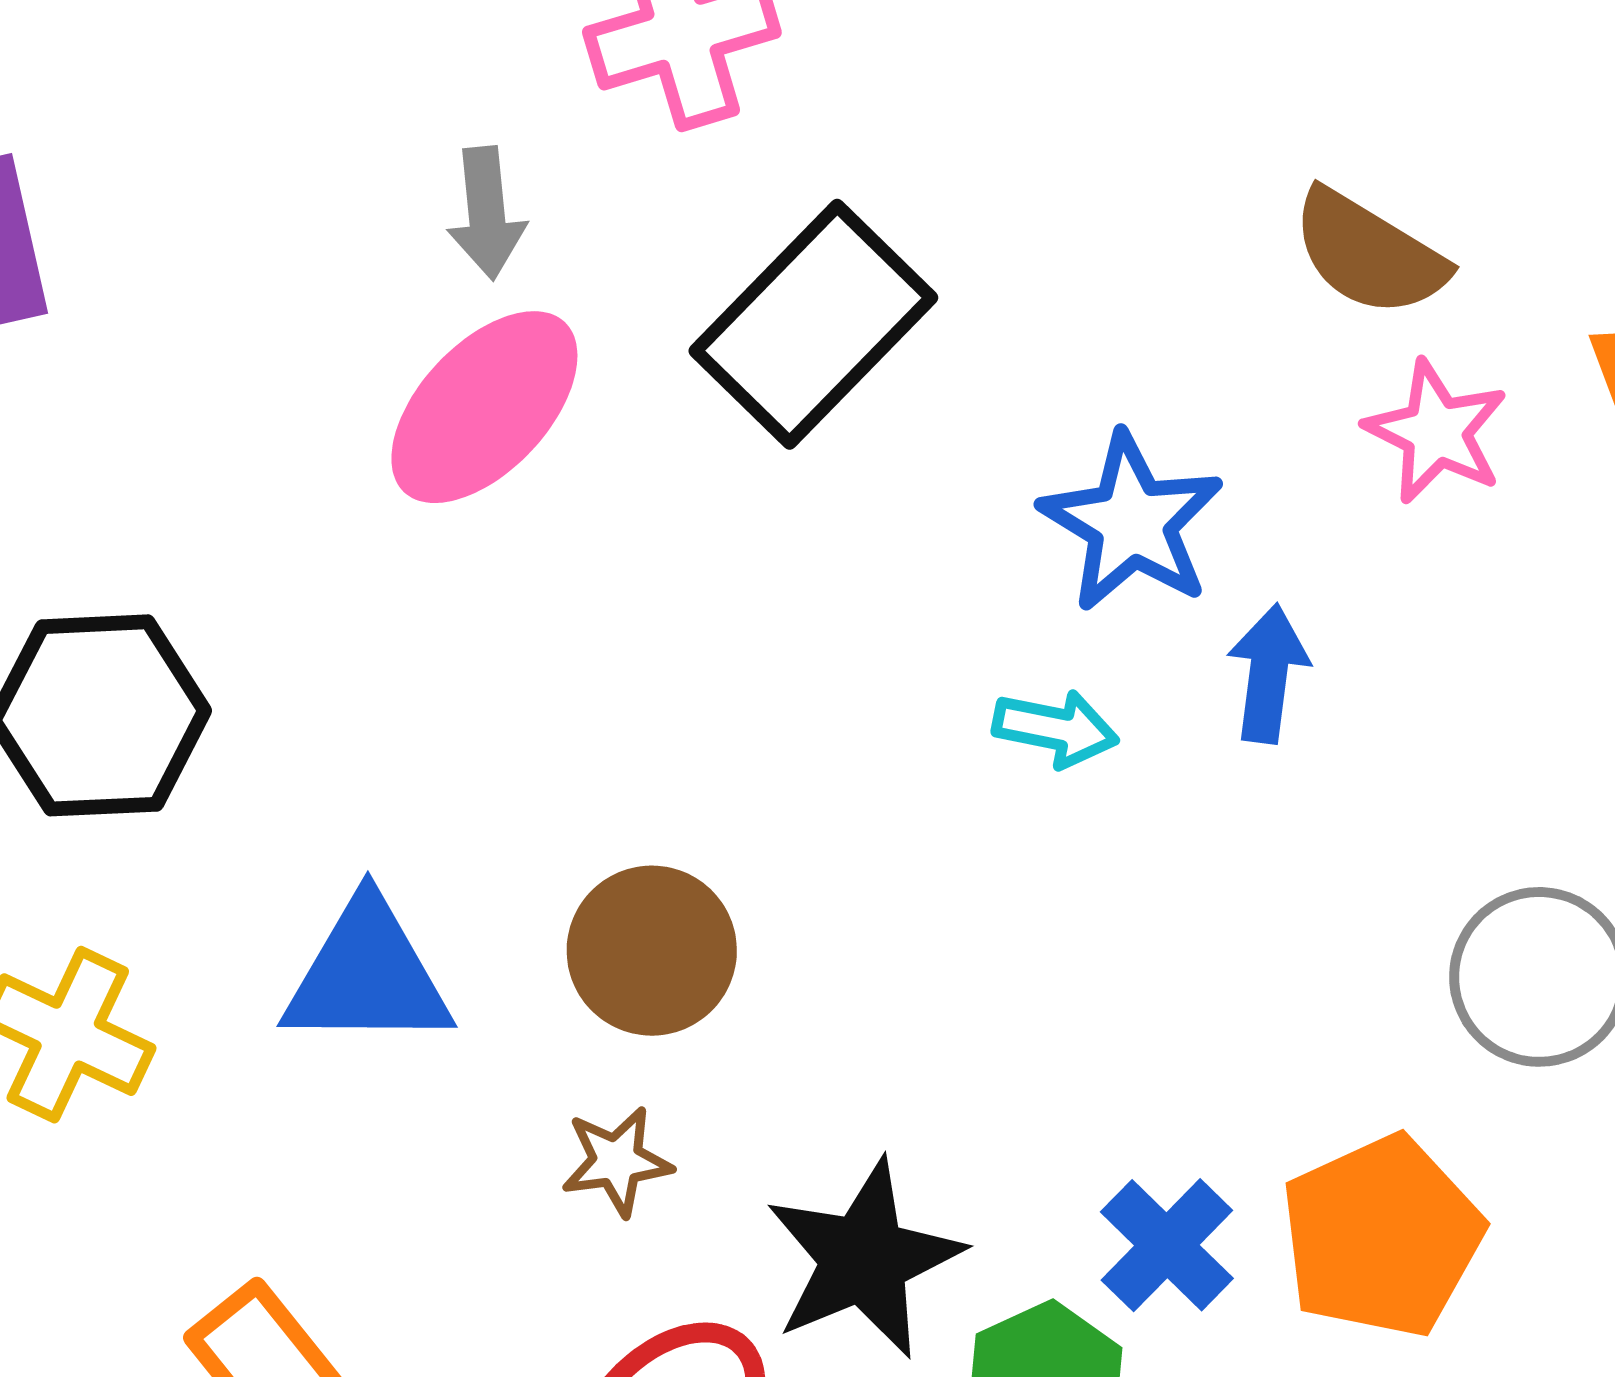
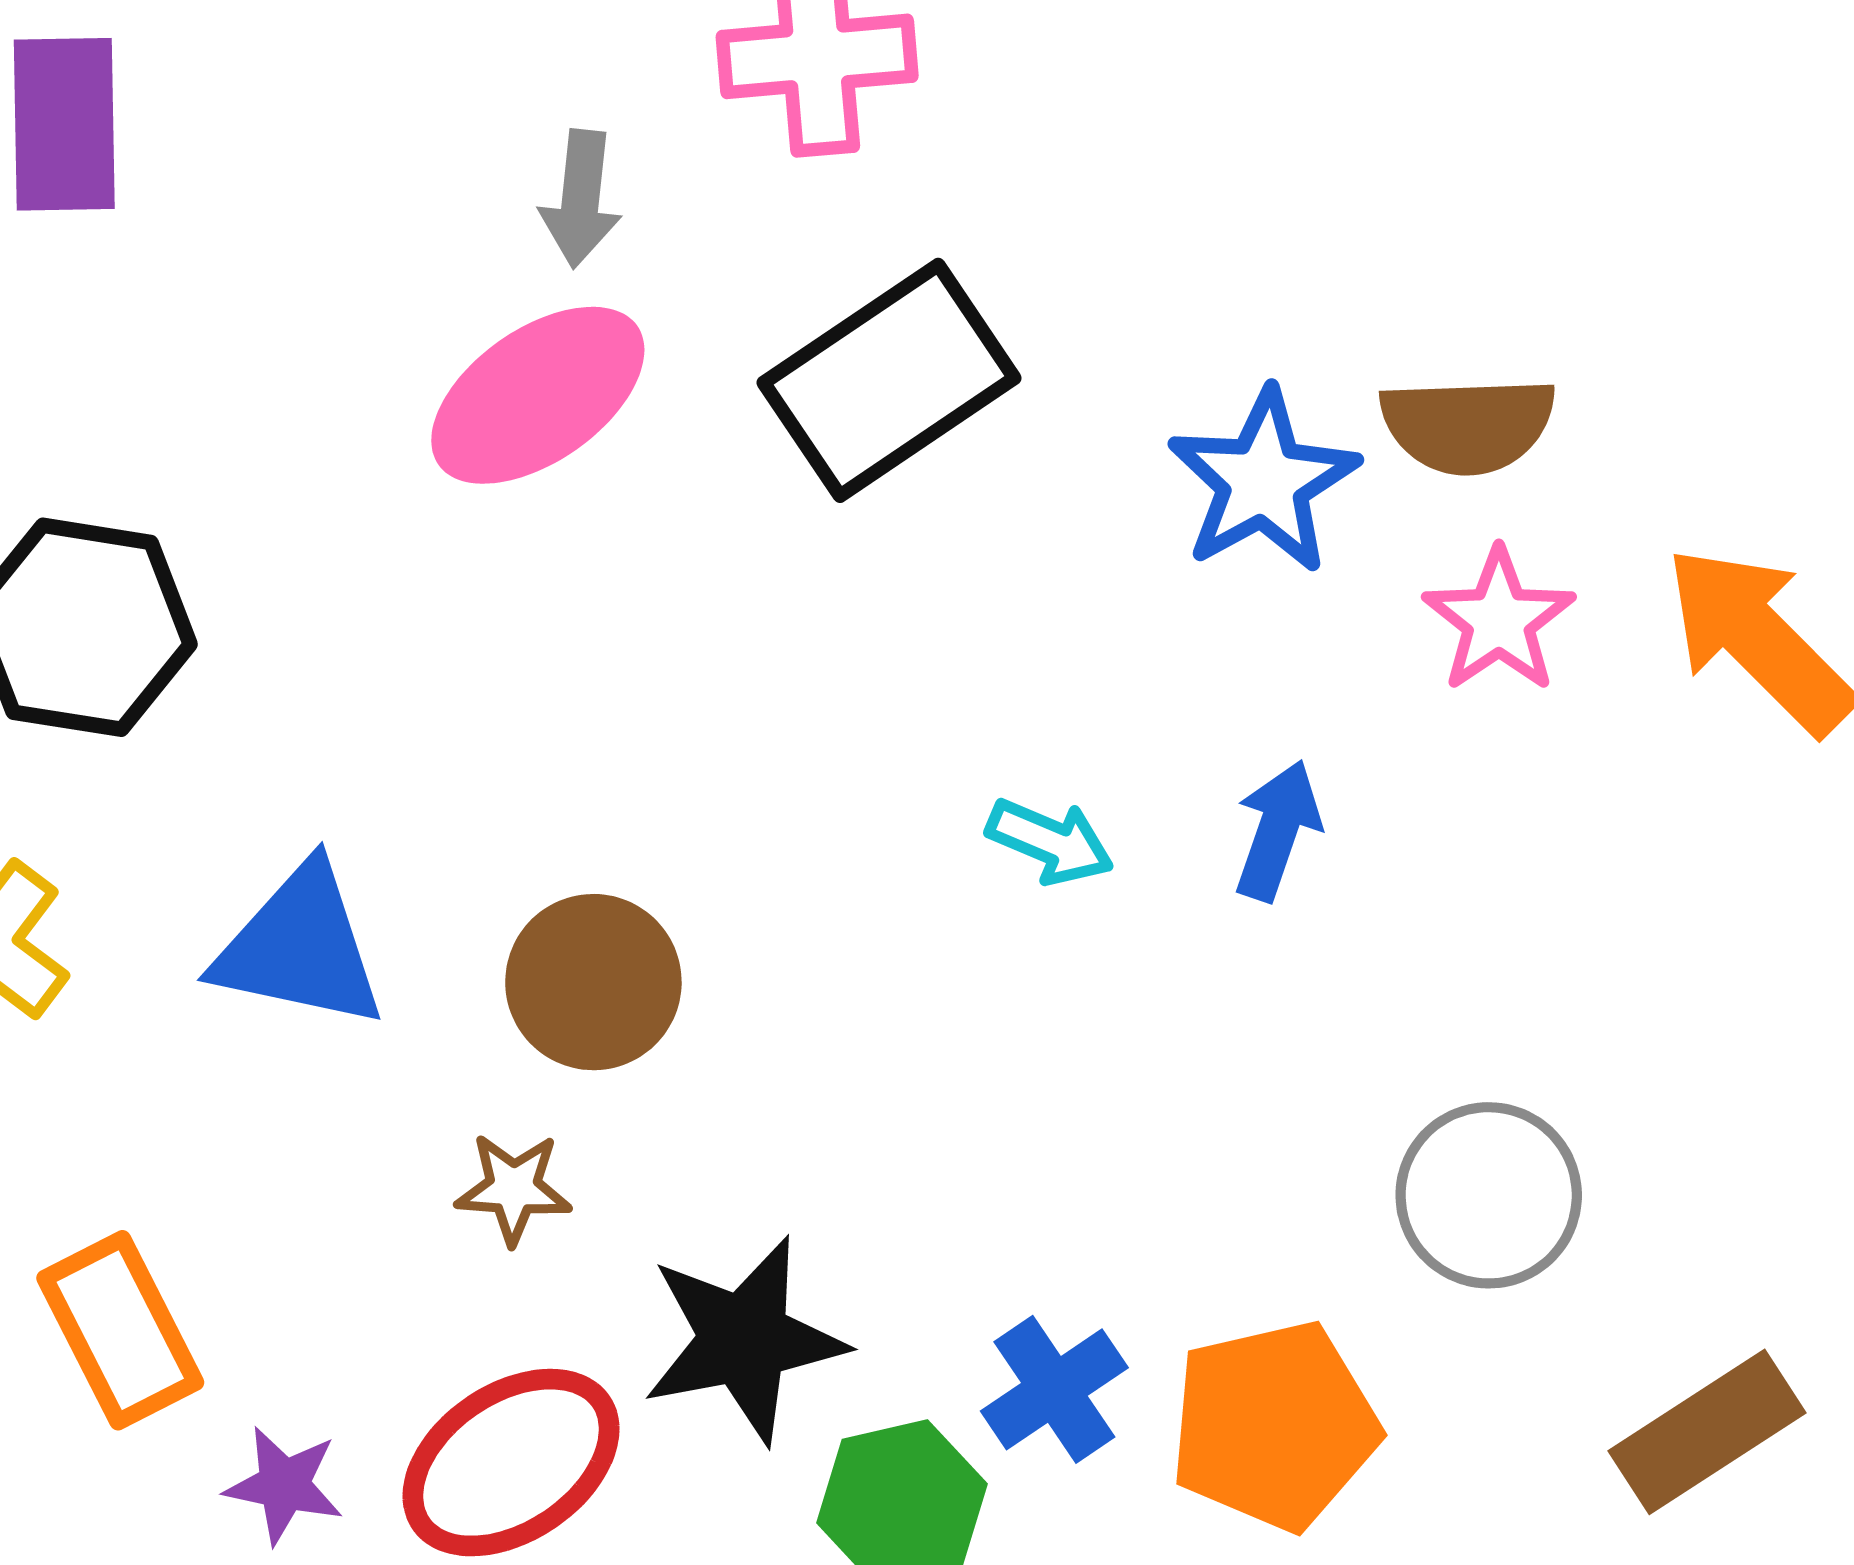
brown semicircle: (1369, 253) -> (1468, 425), turned -45
blue star: (1132, 522) -> (1263, 481), moved

